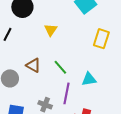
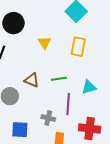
yellow rectangle: (101, 39) -> (78, 47), moved
green line: (60, 67) -> (59, 79), turned -49

